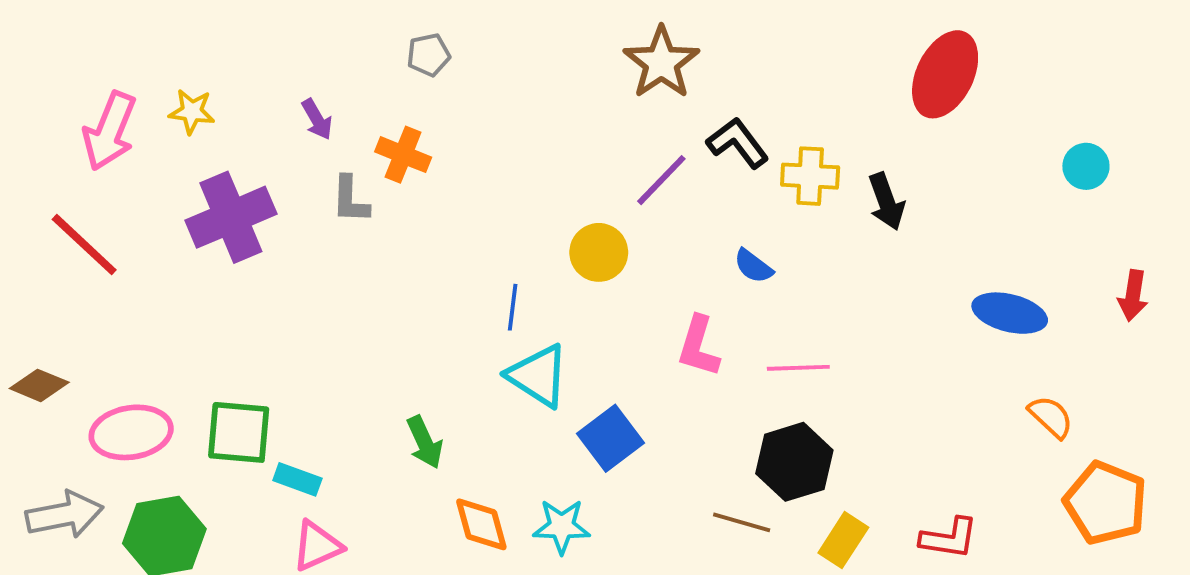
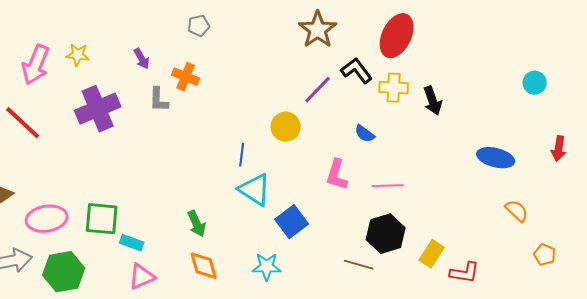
red ellipse: (945, 74) -> (397, 36), moved
orange pentagon: (1106, 503) -> (545, 255), size x0.5
orange diamond: (481, 524) -> (204, 266), moved
yellow rectangle: (843, 540) -> (432, 254), moved

